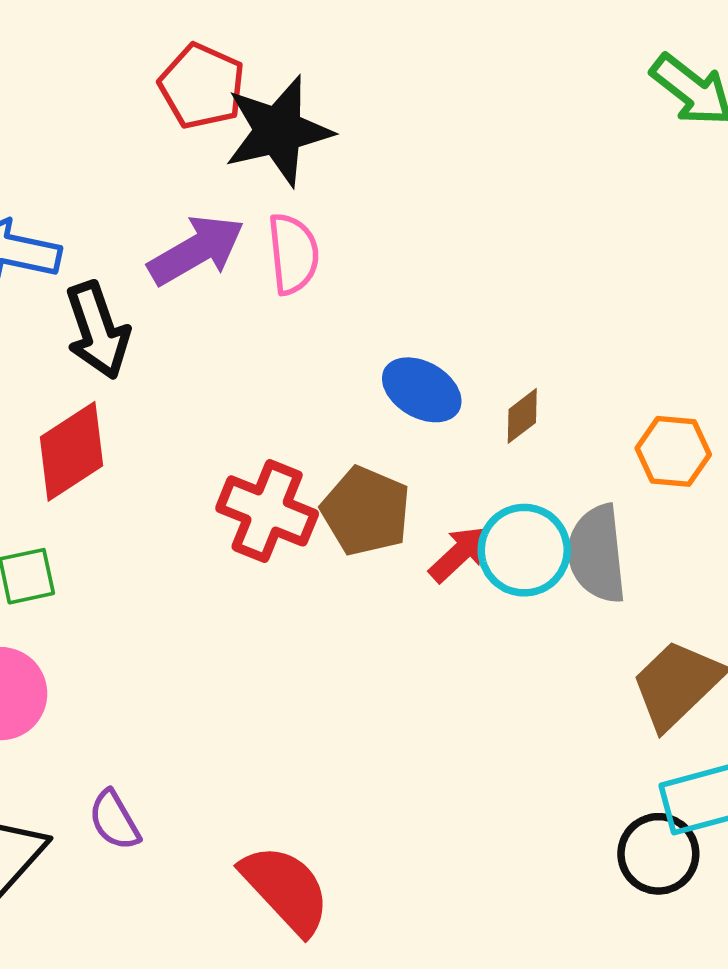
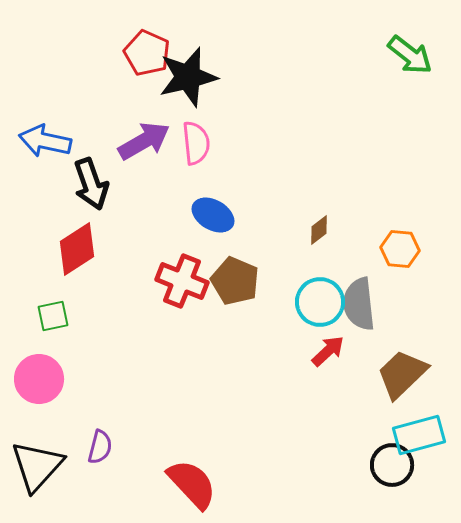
blue ellipse: (422, 390) -> (213, 215), moved
red arrow: (459, 554) -> (328, 351), moved
purple semicircle: (114, 820) -> (100, 447), turned -136

